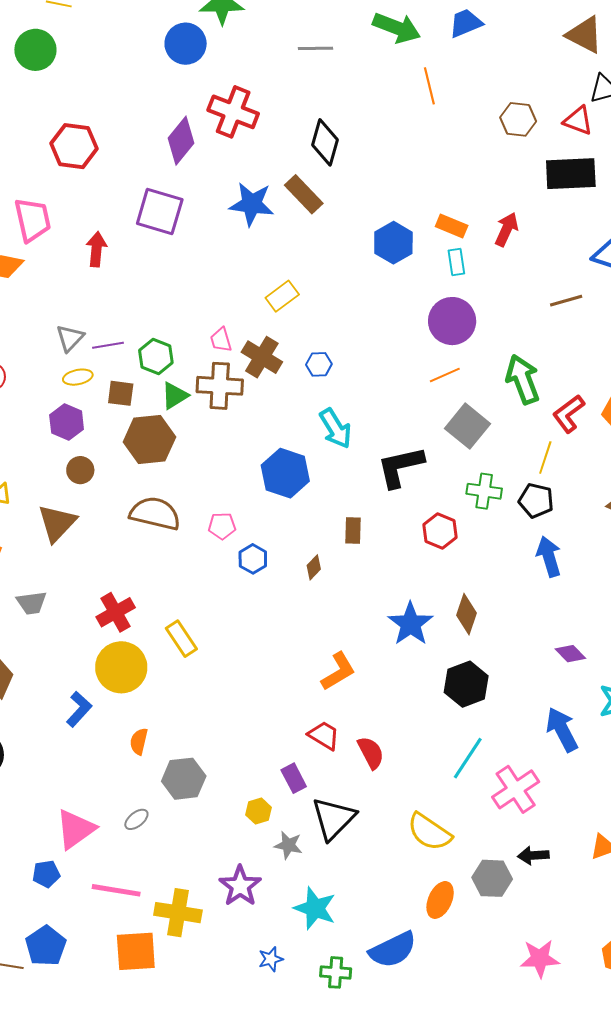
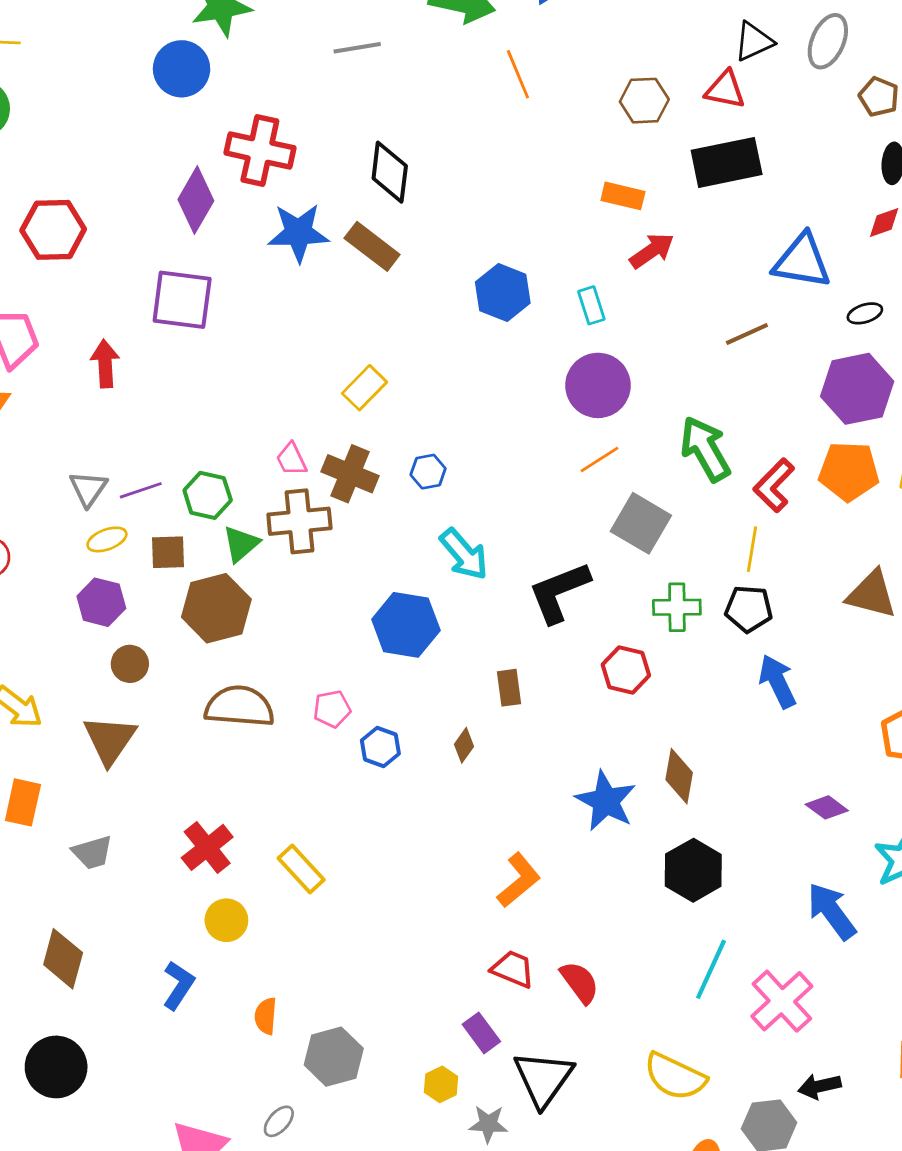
blue star: (252, 204) -> (298, 233), moved
orange rectangle: (452, 226) -> (623, 196), moved
red arrow: (507, 229) -> (652, 251), turned 40
yellow circle: (121, 667) -> (226, 920), size x0.6

